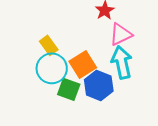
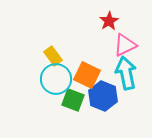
orange square: (83, 64) -> (87, 75), turned -32

